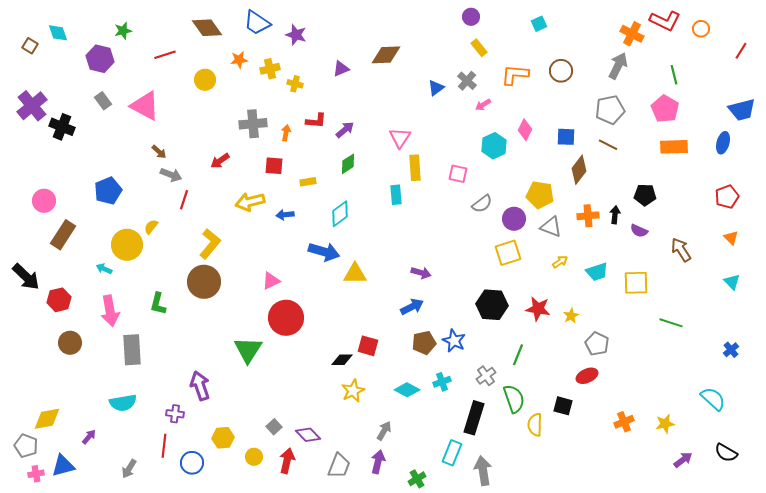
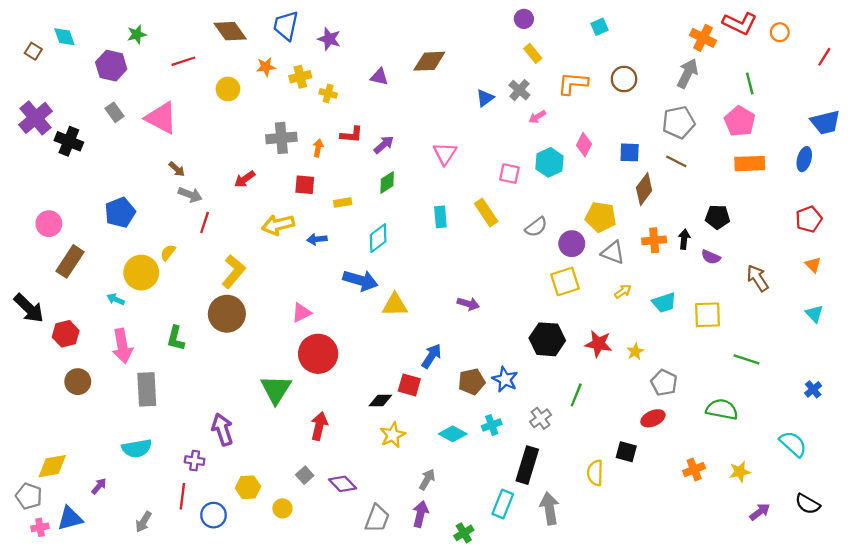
blue trapezoid: (257, 23) -> (286, 26), turned 68
purple triangle: (341, 69) -> (379, 77), turned 36
yellow rectangle: (415, 168) -> (486, 212), moved, turned -30
pink square: (458, 174) -> (509, 174), moved
blue arrow: (412, 307) -> (432, 356), moved, turned -30
green semicircle: (514, 399) -> (722, 409), moved, turned -60
red arrow: (287, 461) -> (319, 426), moved
gray arrow: (483, 471) -> (549, 508), moved

